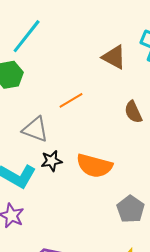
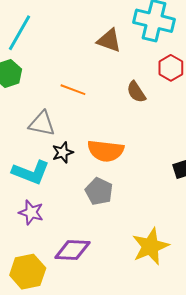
orange line: (71, 100) -> (73, 90), turned 60
gray pentagon: (131, 209) -> (99, 191), moved

